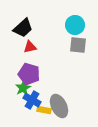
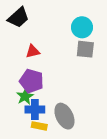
black trapezoid: (23, 28) -> (18, 17), moved
blue cross: (32, 100) -> (35, 110), turned -30
yellow rectangle: (44, 110) -> (39, 126), moved

